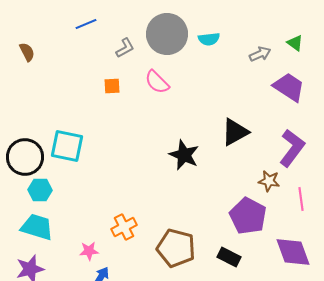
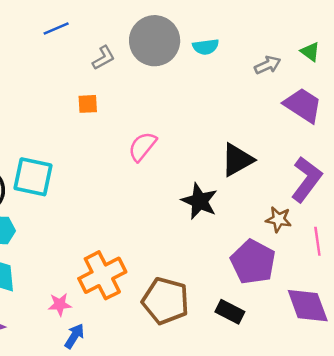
pink semicircle: (157, 82) -> (142, 146), moved, turned 84
black star: (184, 155) -> (200, 201), moved
orange cross: (124, 227) -> (102, 275), size x1.5

